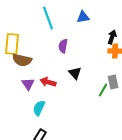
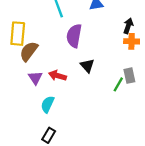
purple semicircle: (63, 46) -> (74, 36), size x1.5
brown semicircle: (22, 60) -> (29, 51), turned 114

